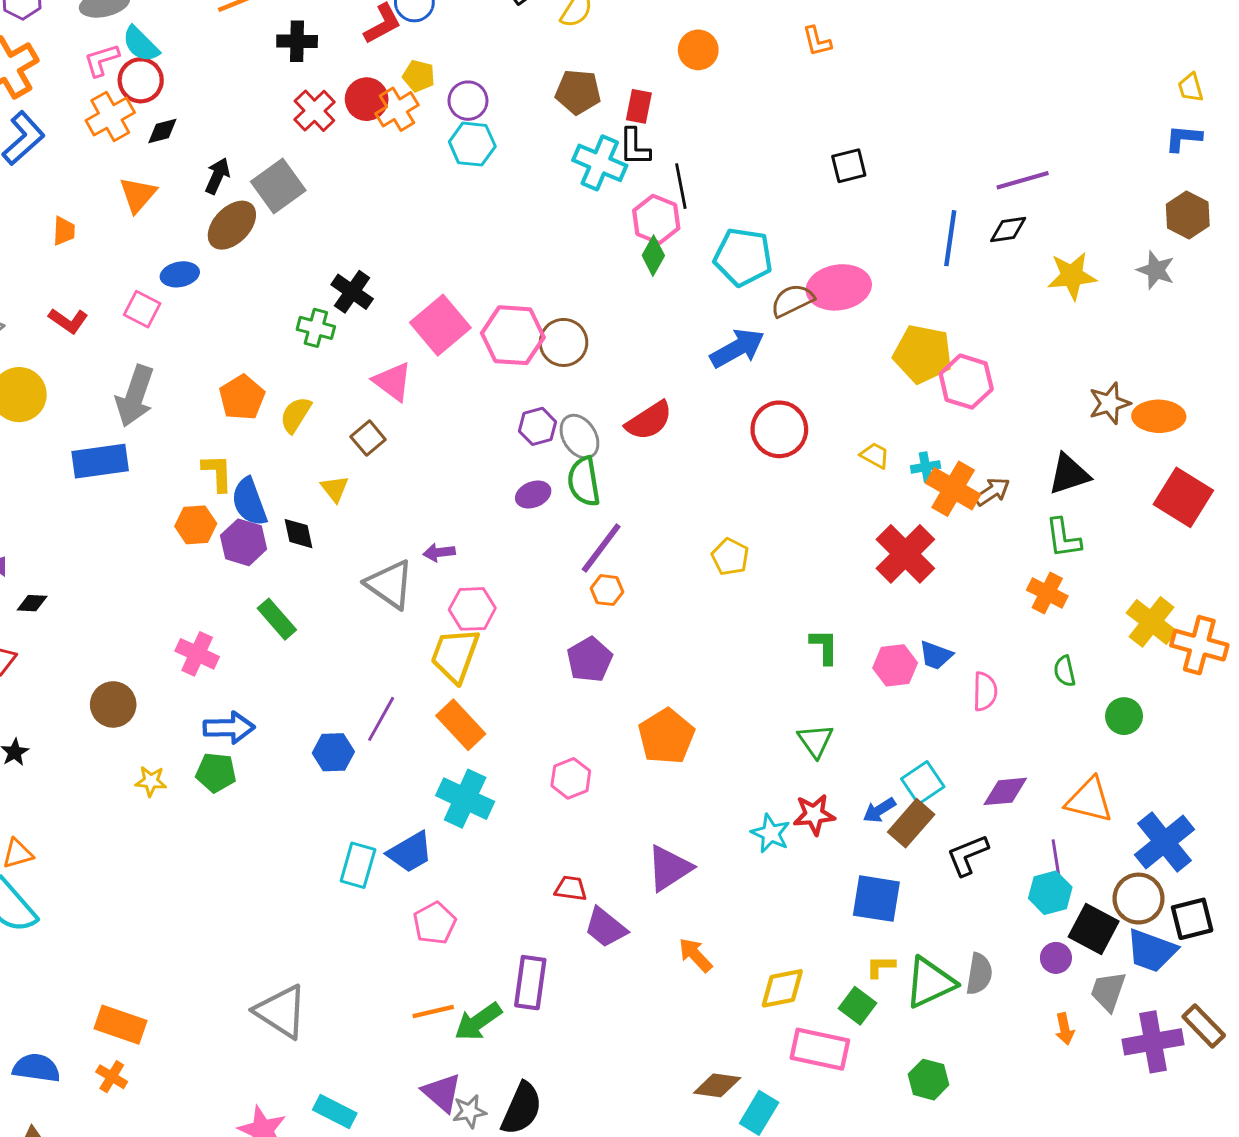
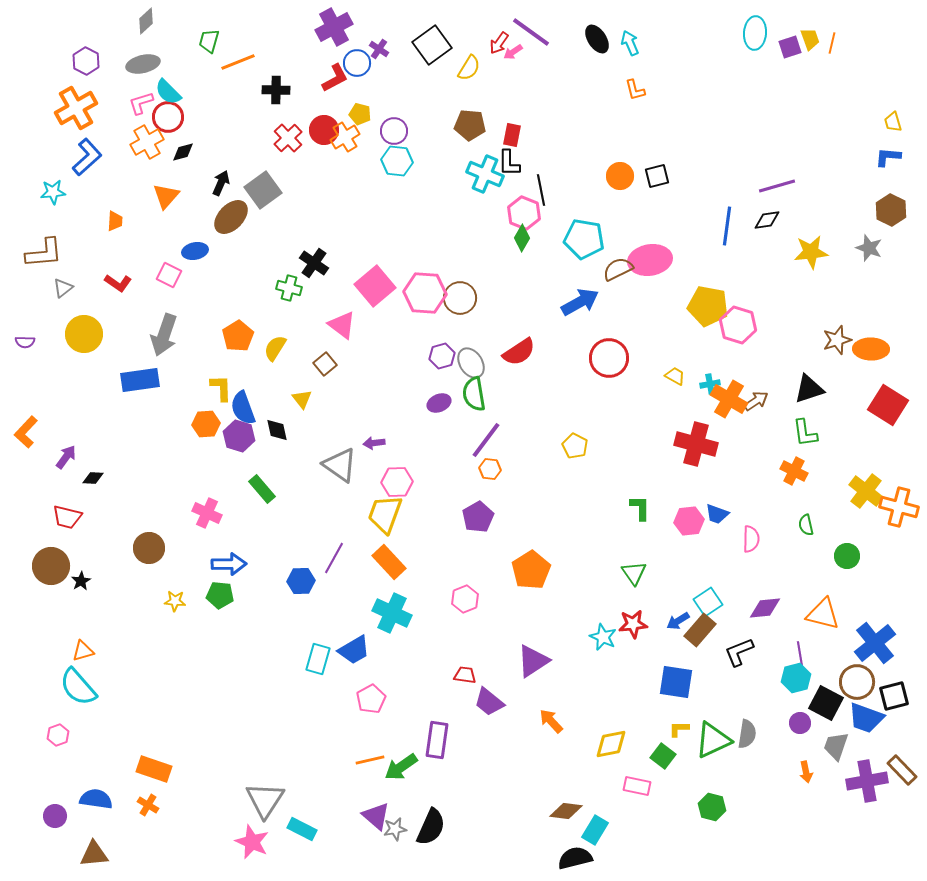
orange circle: (698, 50) -> (620, 176), moved
red cross: (905, 554) -> (696, 444), turned -30
gray triangle: (281, 1012) -> (265, 800), moved, turned 30
pink rectangle: (820, 1049) -> (637, 786), size x0.7

